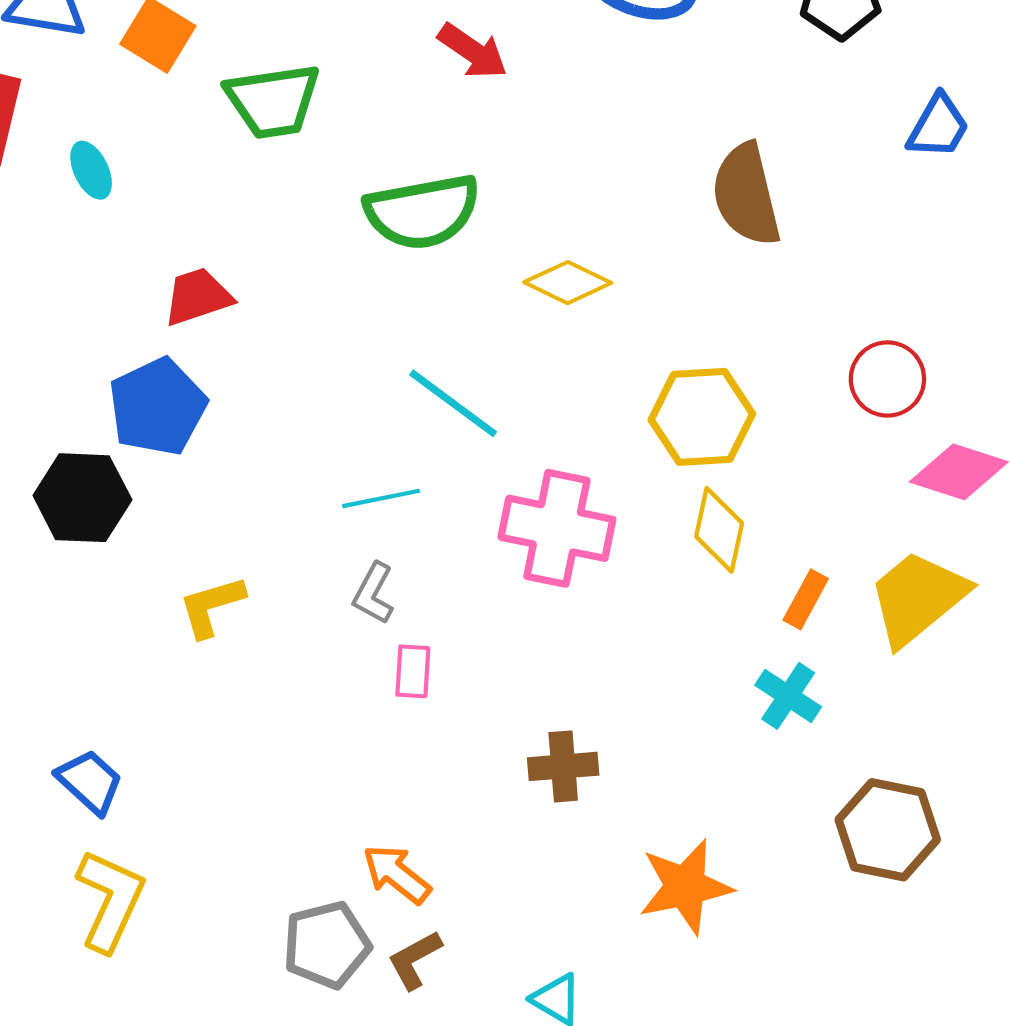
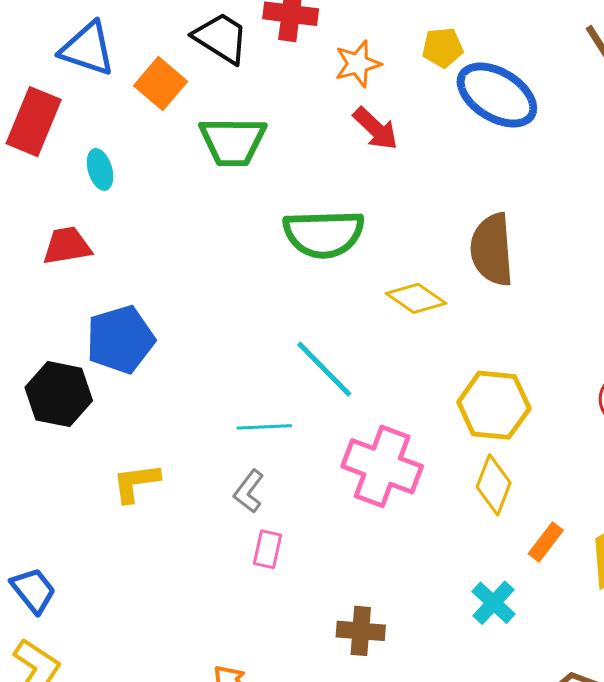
brown semicircle: (746, 195) -> (492, 250), moved
red trapezoid: (198, 297) -> (67, 246), moved
cyan cross: (788, 696) -> (493, 603), moved

